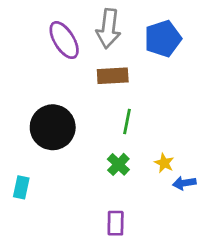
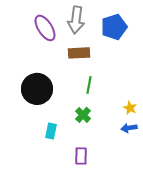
yellow star: (164, 163) -> (130, 108), moved
cyan rectangle: (21, 187) -> (51, 131), moved

